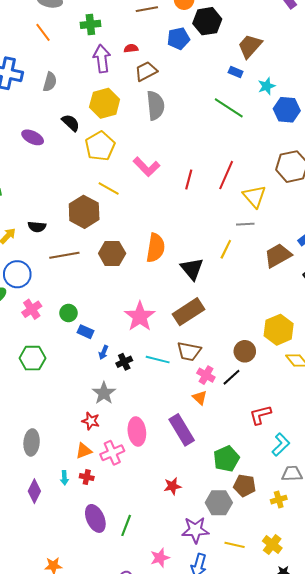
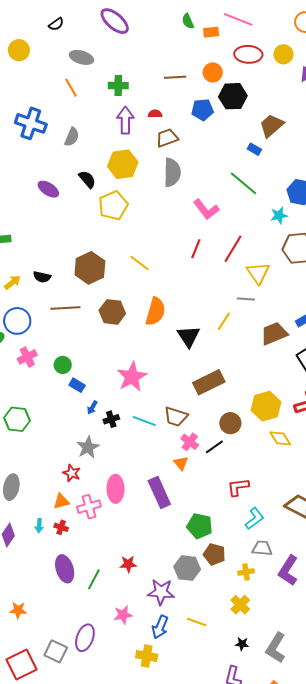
cyan star: (267, 86) -> (279, 215), moved
pink L-shape: (147, 167) -> (206, 209), moved
yellow line: (109, 189) -> (139, 263), moved
brown rectangle: (188, 312) -> (209, 382), moved
green hexagon: (33, 358) -> (17, 419), moved
green pentagon: (226, 459) -> (200, 526), turned 30
red star: (172, 486) -> (128, 564), moved
yellow cross: (272, 544) -> (240, 605), moved
yellow line: (235, 545) -> (197, 622), moved

